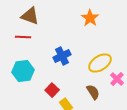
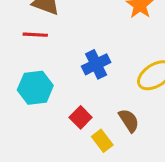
brown semicircle: (93, 92) -> (129, 120), moved

